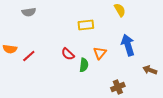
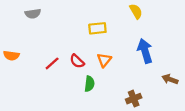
orange triangle: (100, 53) -> (104, 60), moved
red line: (29, 56) -> (52, 63), moved
green semicircle: (84, 65) -> (89, 84), moved

